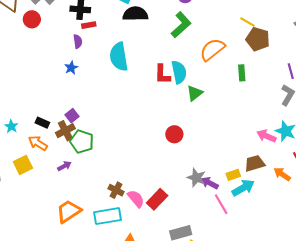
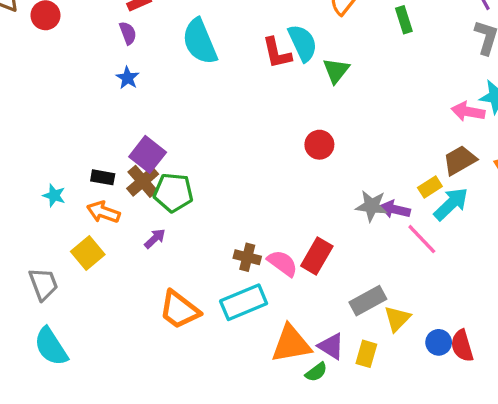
purple square: (72, 116) -> (148, 154), size x1.5
orange trapezoid: (69, 211) -> (179, 310), turned -96

